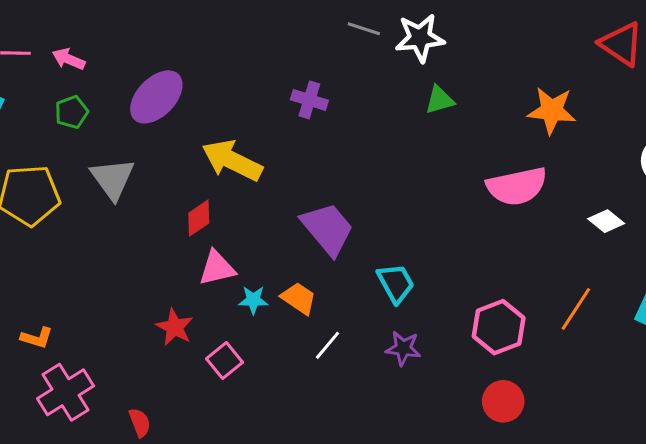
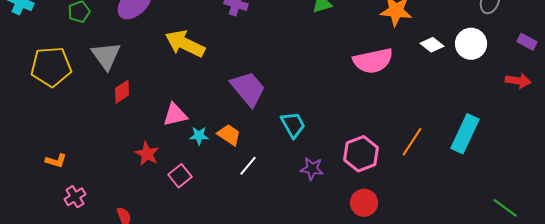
red diamond: (199, 218) -> (122, 92), moved
white diamond: (606, 221) -> (432, 45), moved
purple star: (403, 348) -> (312, 169), moved
pink cross: (66, 392) -> (75, 197), size x0.6

